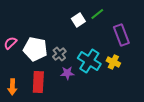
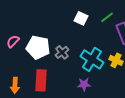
green line: (97, 14) -> (107, 17), moved
white square: (78, 20) -> (81, 18), turned -32
purple star: (67, 73) -> (84, 84), moved

